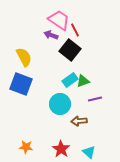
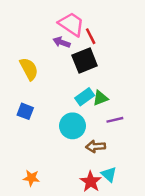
black square: (70, 50) -> (85, 60), turned 30
blue square: (21, 84) -> (25, 111), moved, size x0.6
red star: (61, 149) -> (91, 182), moved
cyan triangle: (89, 152) -> (109, 174), moved

